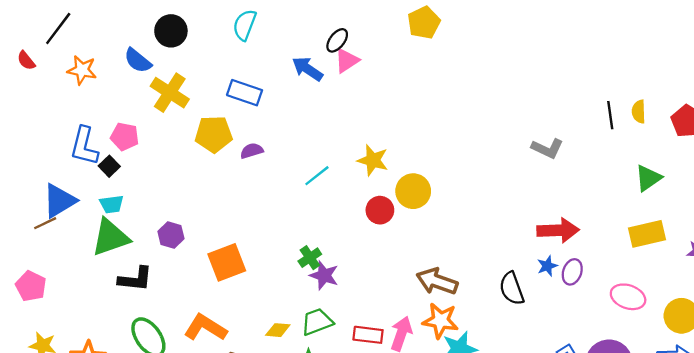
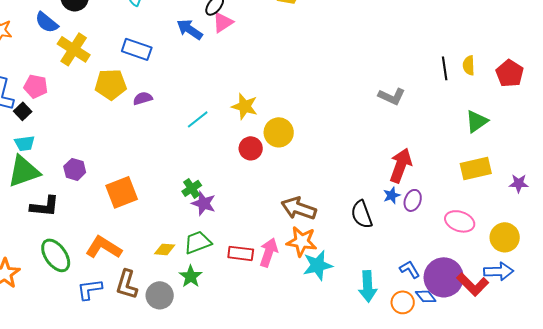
red arrow: (558, 230) -> (401, 165), turned -68

